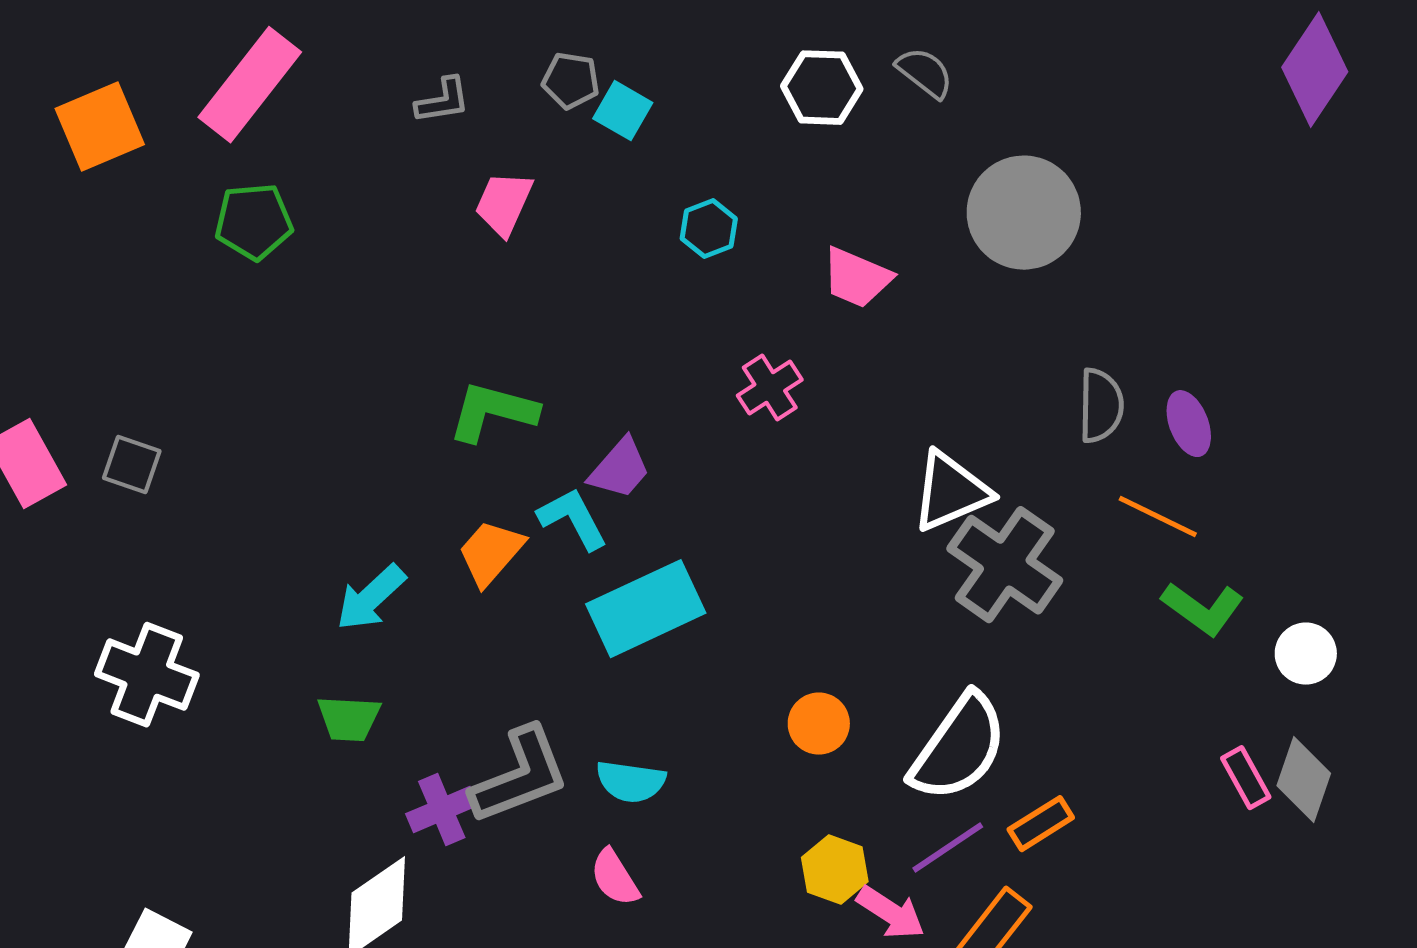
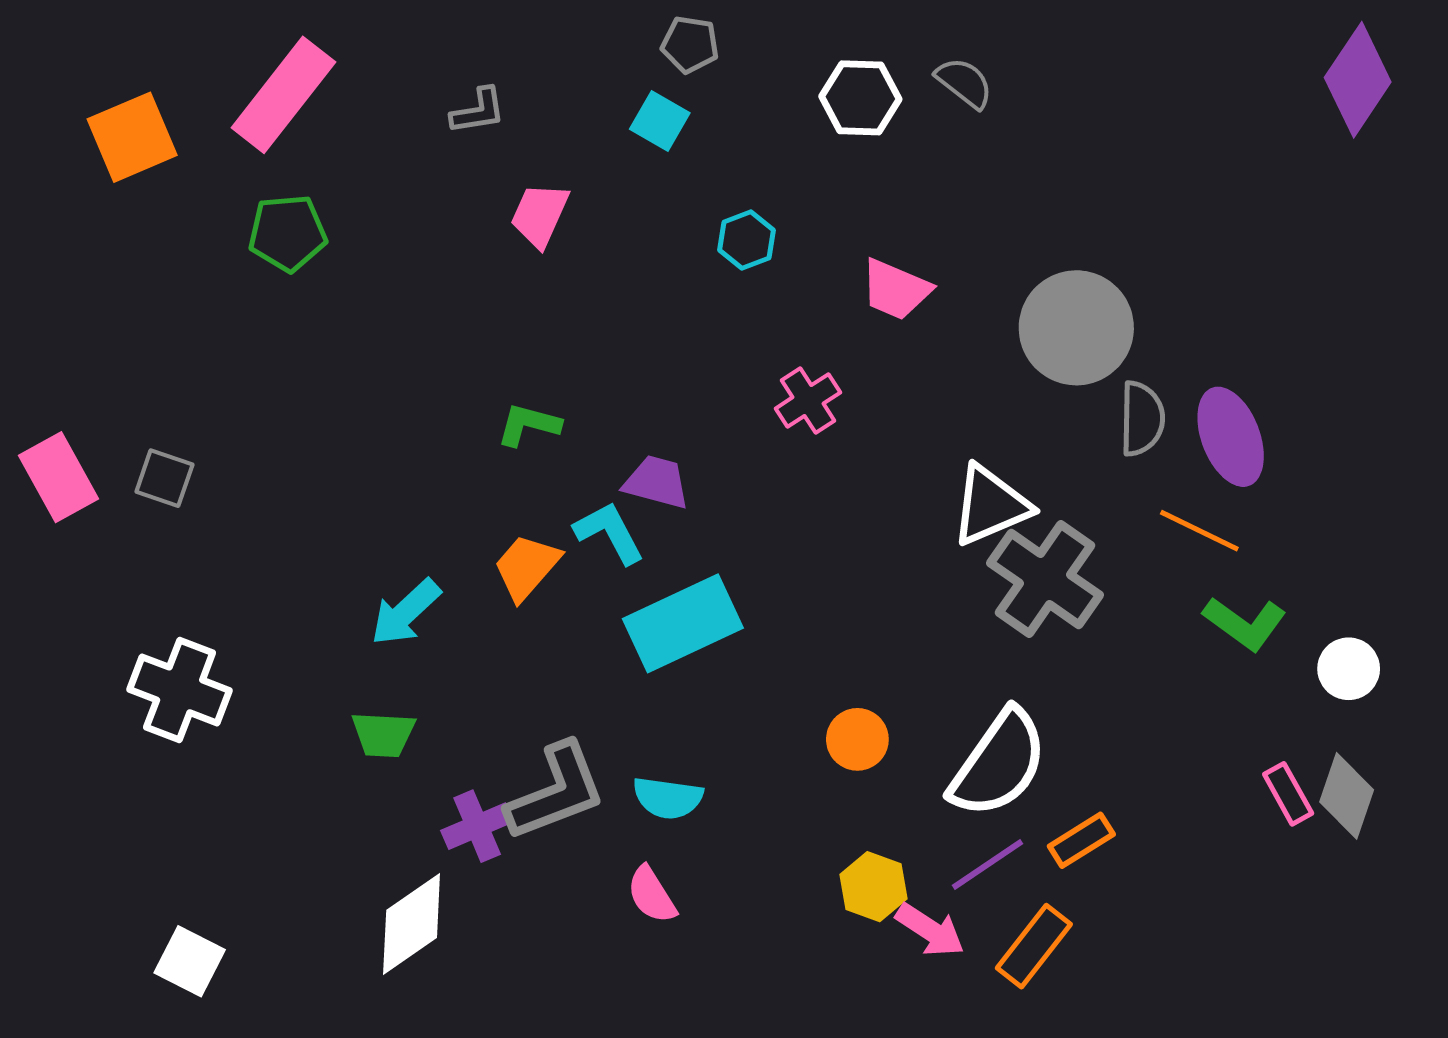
gray pentagon: (571, 81) -> (690, 44), moved
gray circle: (1024, 213) -> (1076, 328), moved
green L-shape: (493, 412) -> (529, 425), size x0.7
purple ellipse: (1189, 424) -> (1231, 437), size x1.5
purple trapezoid: (620, 469) -> (657, 482), turned -116

